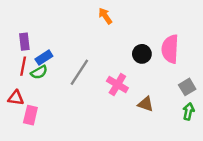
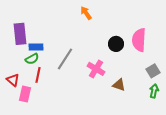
purple rectangle: (24, 42) -> (20, 34), size x1.5
blue rectangle: (44, 58) -> (36, 47), turned 32
red line: (23, 66) -> (38, 75), moved
red triangle: (16, 98) -> (13, 80), turned 32

